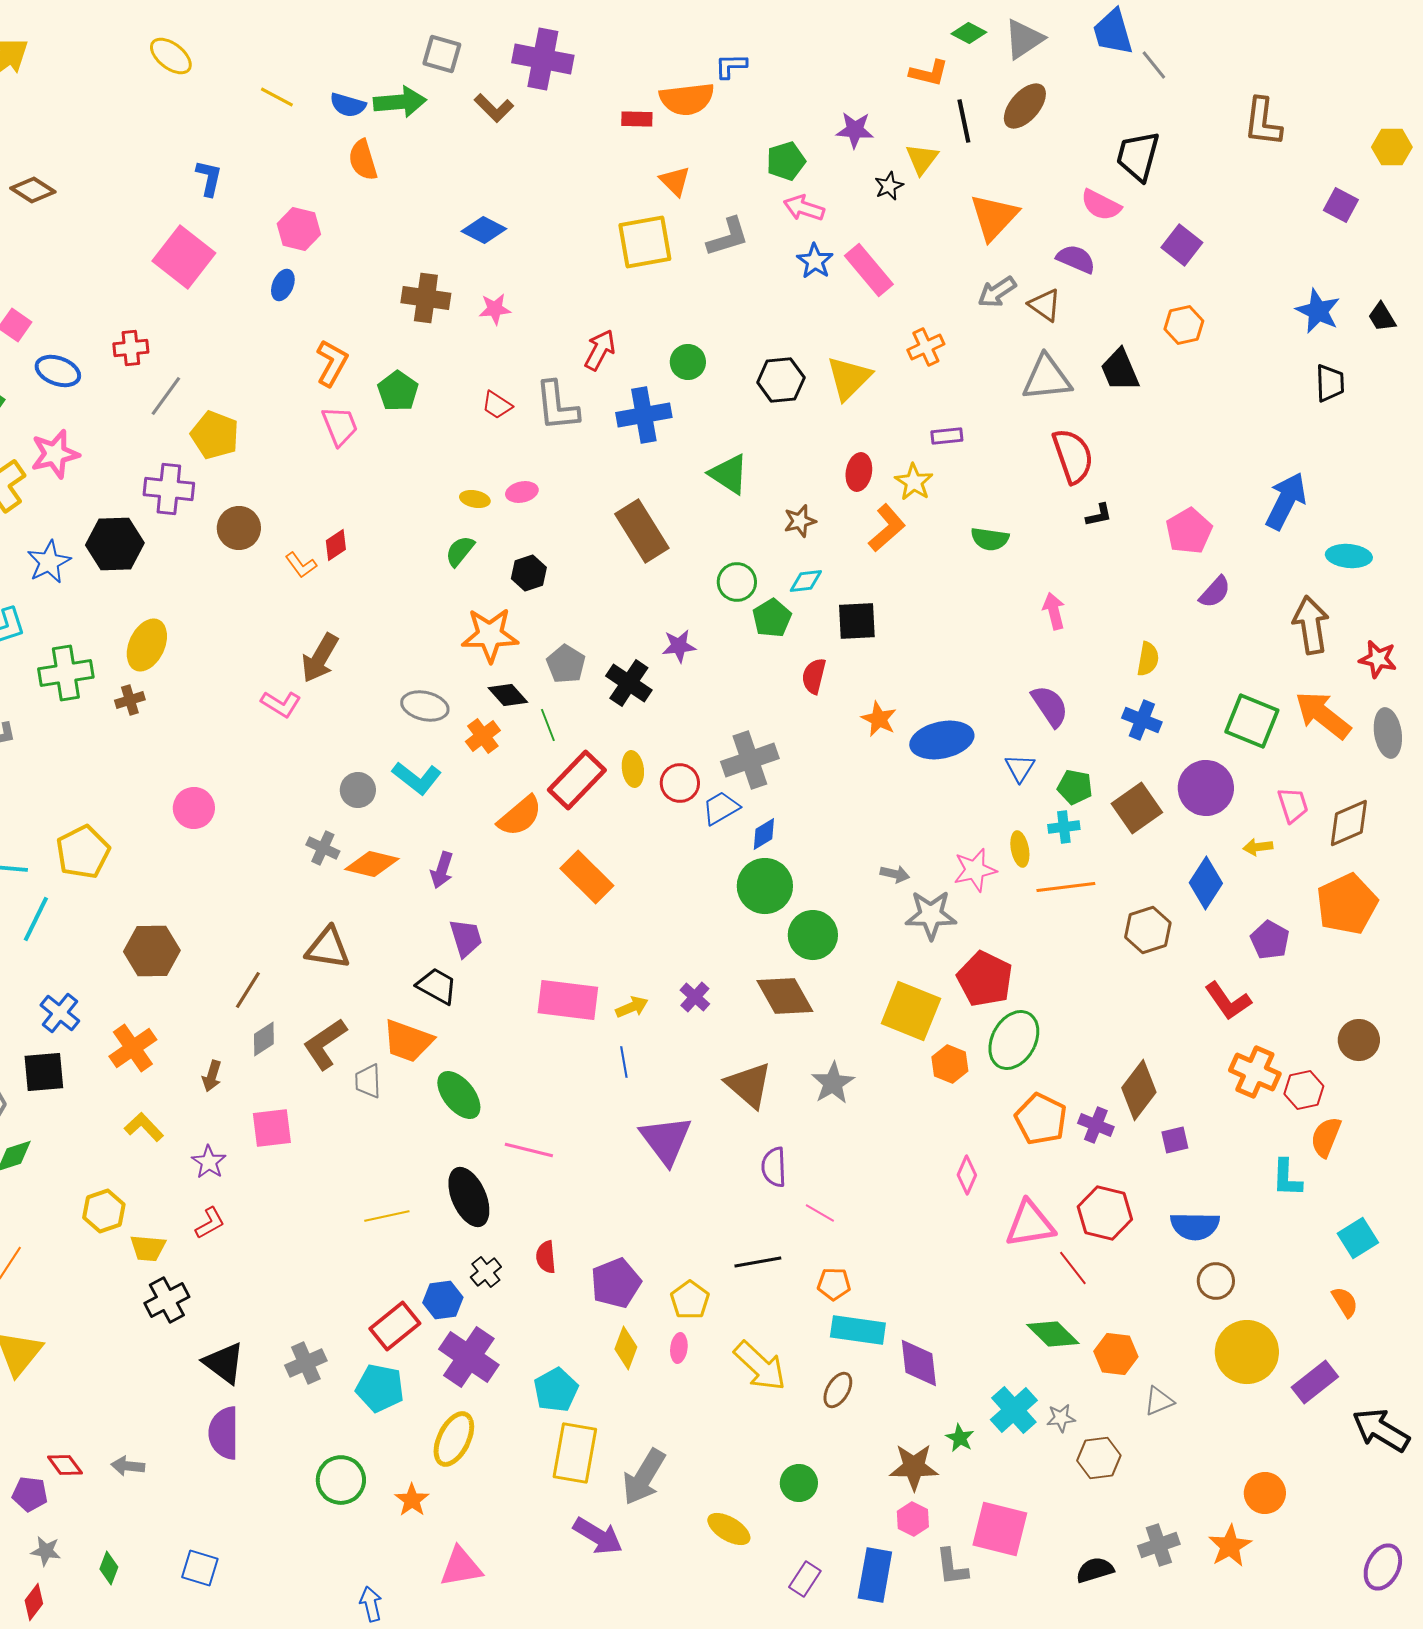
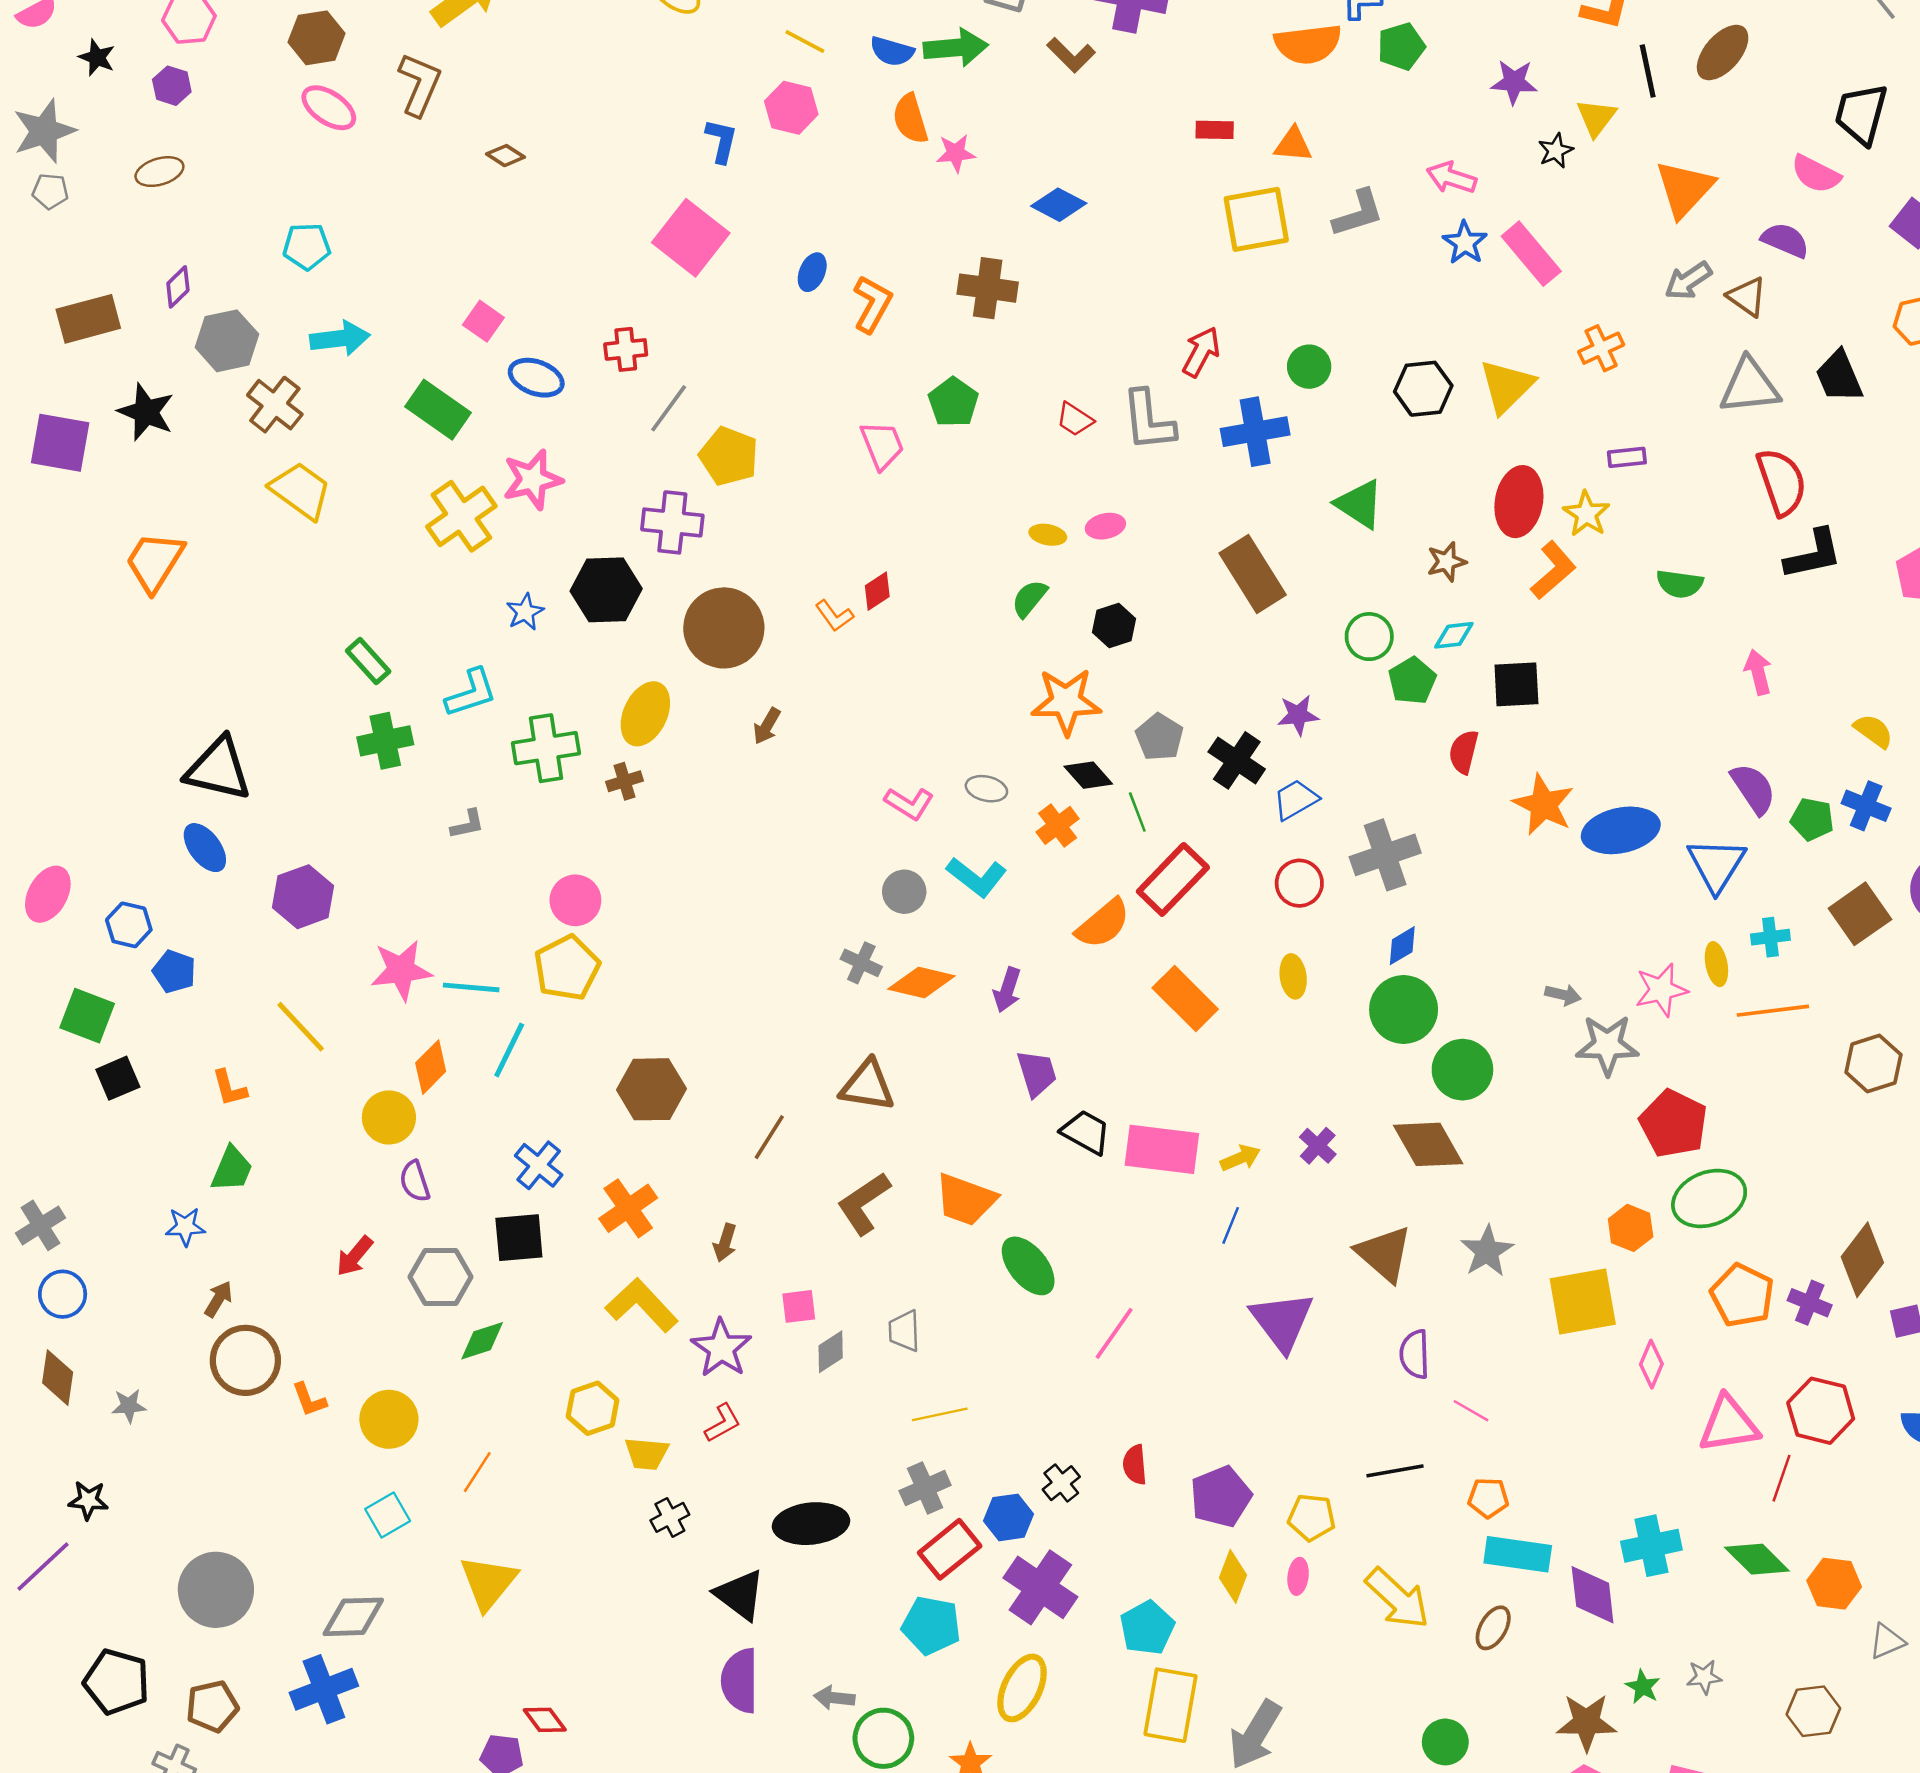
red rectangle: (637, 119) -> (1215, 130), moved
green pentagon: (786, 161) -> (1401, 46), moved
orange triangle: (675, 181) -> (1293, 145), turned -40
brown diamond: (33, 190) -> (505, 156), size x0.7
pink hexagon: (299, 229) -> (791, 108), moved
pink star: (495, 309) -> (956, 153), moved
orange L-shape: (332, 363) -> (872, 304), moved
red ellipse: (859, 472) -> (1519, 502), size x1.5
black L-shape: (1099, 515) -> (1813, 554), size x1.8
brown circle: (239, 528) -> (724, 628), moved, size x1.5
blue star: (49, 562) -> (525, 612), size x0.7
brown arrow: (320, 658) -> (767, 726), moved, size x0.6
yellow semicircle: (1148, 659) -> (1873, 731), turned -64
pink L-shape: (281, 704) -> (909, 803), moved
gray ellipse: (425, 706) -> (986, 789), size x0.7
orange star: (879, 719) -> (1543, 805), size x1.4
blue triangle: (1020, 768) -> (1716, 865), size x1.6
yellow ellipse: (633, 769) -> (1293, 976), moved
green pentagon: (1075, 787) -> (1812, 819), moved
pink circle: (194, 808) -> (575, 900), moved
blue trapezoid: (721, 808) -> (1296, 800), moved
black trapezoid: (437, 986) -> (1086, 1132), moved
yellow square: (911, 1011) -> (1583, 1302), moved, turned -32
gray diamond: (264, 1039) -> (831, 1352), moved
green ellipse: (1014, 1040) -> (1709, 1198), turned 40
blue line: (624, 1062) -> (1231, 1225), turned 32
gray trapezoid: (368, 1081) -> (904, 1331), moved
yellow L-shape: (144, 1127) -> (642, 1305), size x1.5
pink square: (272, 1128) -> (799, 1306), size x0.7
pink line: (529, 1150) -> (1114, 1333), turned -69
purple star: (209, 1162) -> (721, 1348), size x1.4
black ellipse: (469, 1197) -> (811, 1524), moved, turned -72
red line: (1073, 1268) -> (1781, 1478), turned 57
black cross: (167, 1300) -> (670, 1517), size x0.7
yellow pentagon: (690, 1300) -> (1312, 1517), turned -30
gray cross: (306, 1363) -> (925, 1488), moved
cyan cross: (1014, 1410) -> (1651, 1546), moved, turned 30
gray star: (1061, 1418) -> (1704, 1677), moved
gray arrow: (128, 1466) -> (834, 1698), moved

